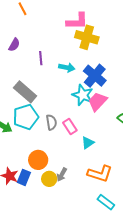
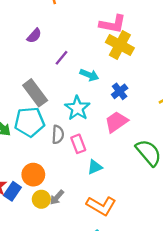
purple line: (41, 58) -> (61, 58), turned 32
blue cross: (95, 76) -> (120, 91), size x0.6
cyan star: (83, 95) -> (77, 108), moved

